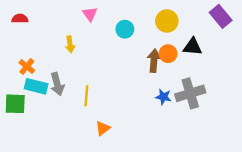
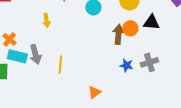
gray cross: (190, 93) -> (149, 62), size x0.7
orange triangle: (103, 128) -> (94, 92), moved

